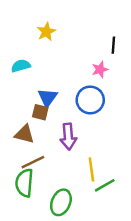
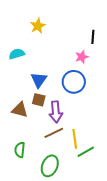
brown square: (40, 112) -> (39, 100), moved
brown line: (33, 162) -> (54, 133), moved
green semicircle: (24, 183) -> (20, 150), size x0.7

